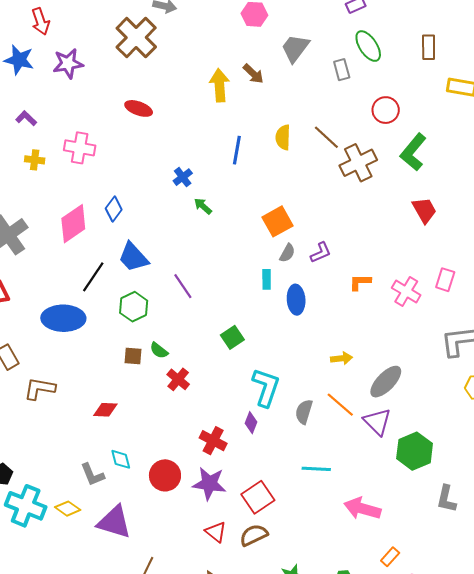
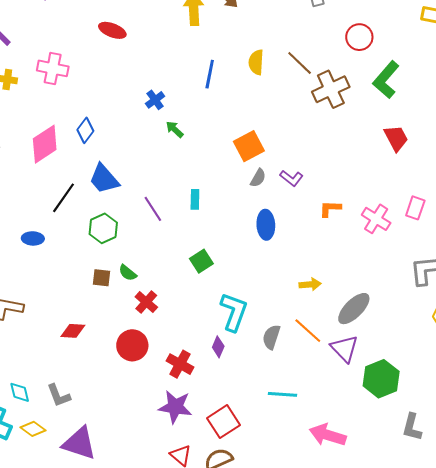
purple L-shape: (321, 253) -> (291, 178), turned 60
cyan rectangle: (267, 279) -> (195, 199), moved
blue ellipse: (63, 318) -> (33, 238), size x0.5
cyan diamond: (121, 459) -> (20, 392), moved
red circle: (165, 475) -> (132, 345), moved

